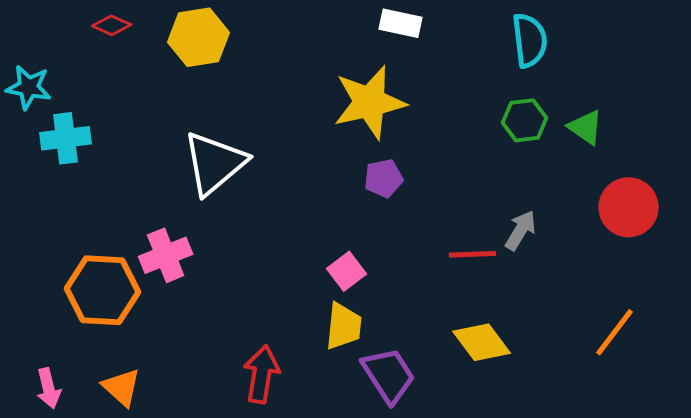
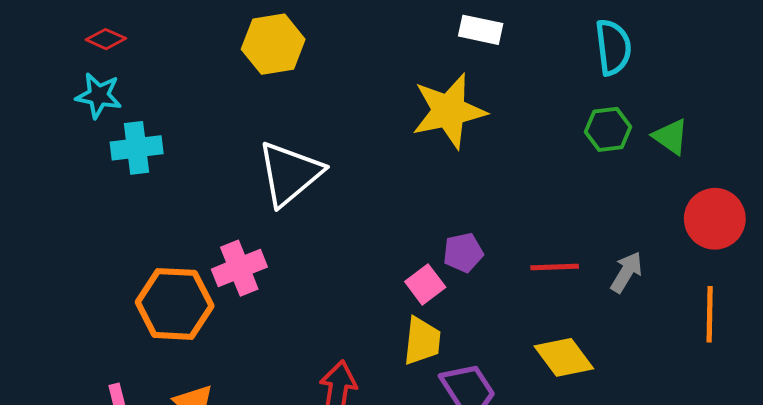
red diamond: (112, 25) -> (106, 39), moved
purple pentagon: (384, 178) -> (463, 253), moved
gray arrow: (521, 230) -> (626, 272), moved
orange line: (615, 332) -> (710, 314), moved, turned -36

